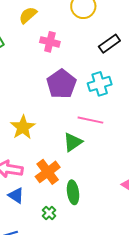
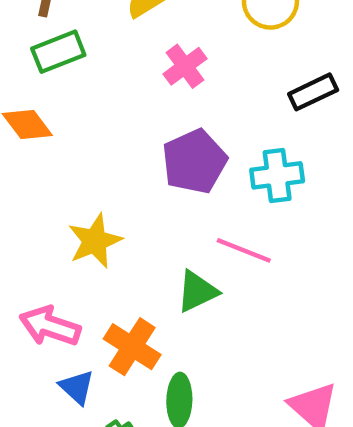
pink cross: (50, 42) -> (185, 66), turned 30
orange cross: (48, 172) -> (132, 347), turned -30
blue triangle: (16, 195) -> (77, 387), moved

